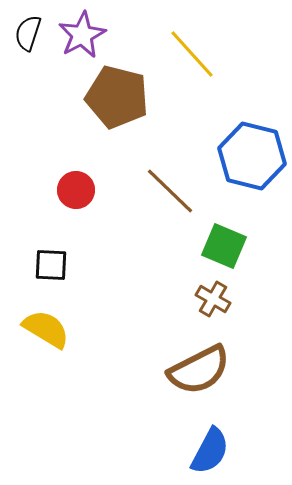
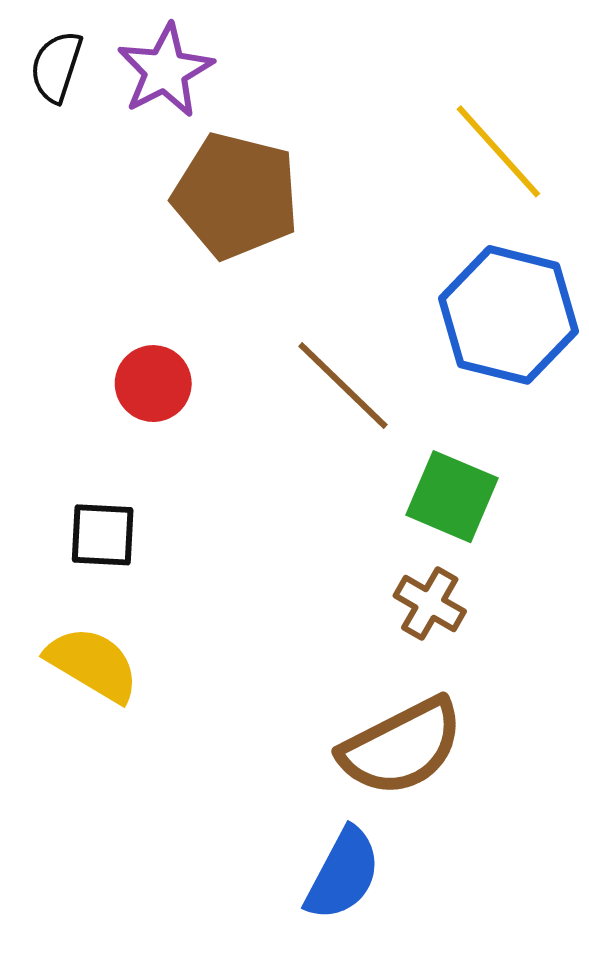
yellow line: (192, 54) -> (498, 151), moved
blue semicircle: (210, 451) -> (343, 874), moved

